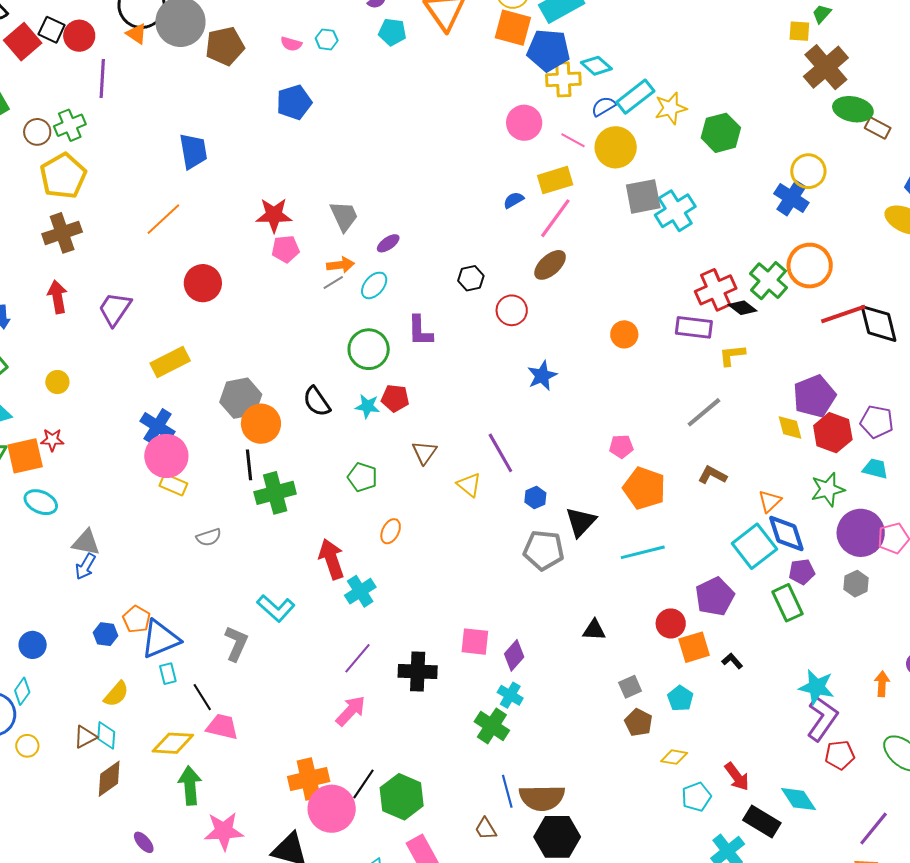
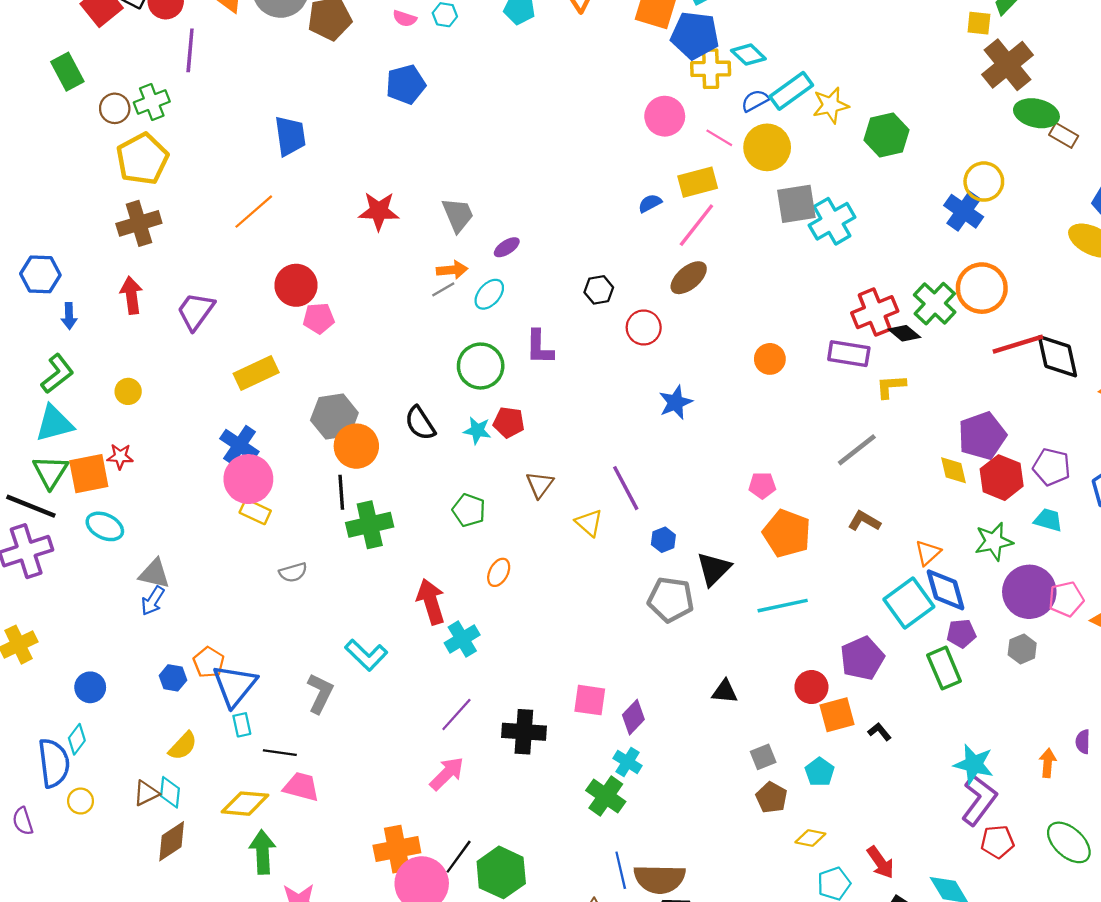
pink pentagon: (286, 249) -> (319, 318), moved
blue triangle: (160, 639) -> (235, 685), turned -30
black line: (202, 697) -> (280, 753), turned -52

